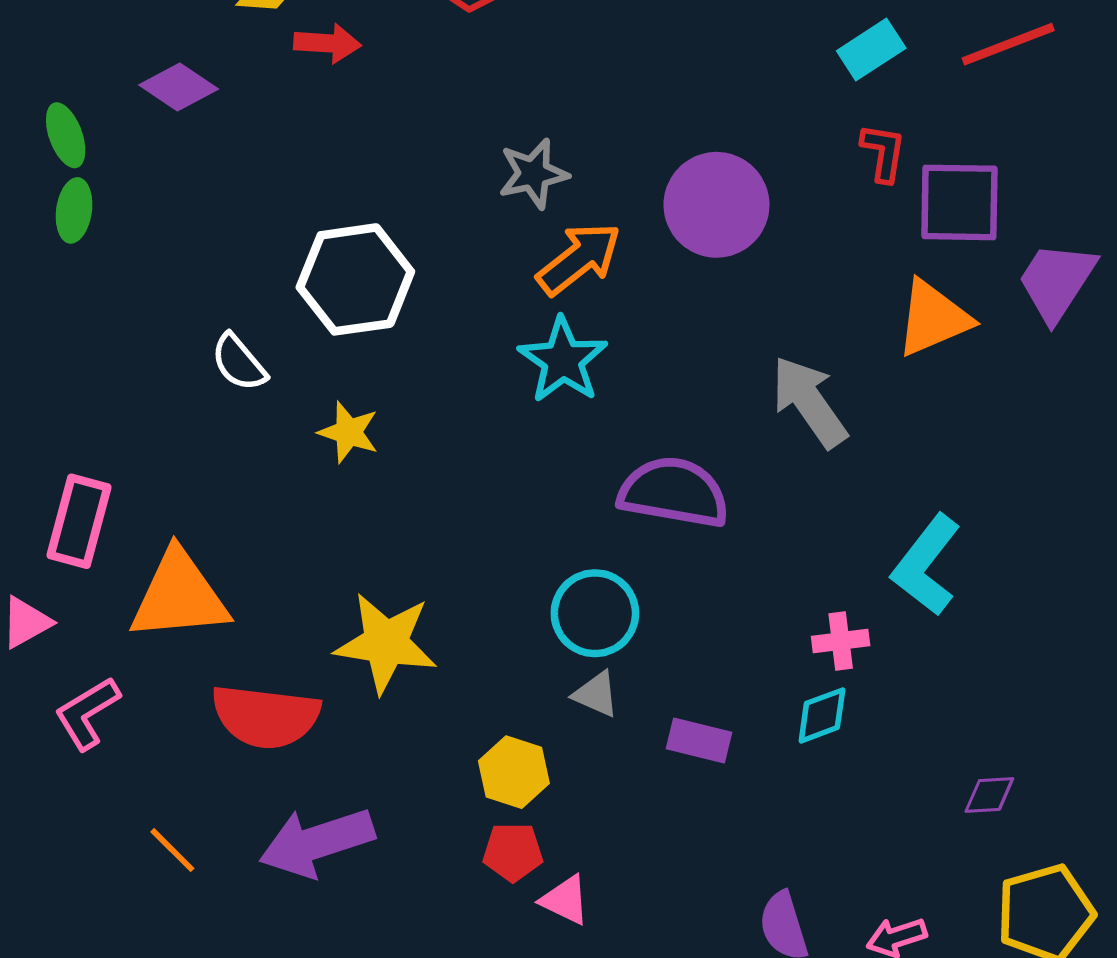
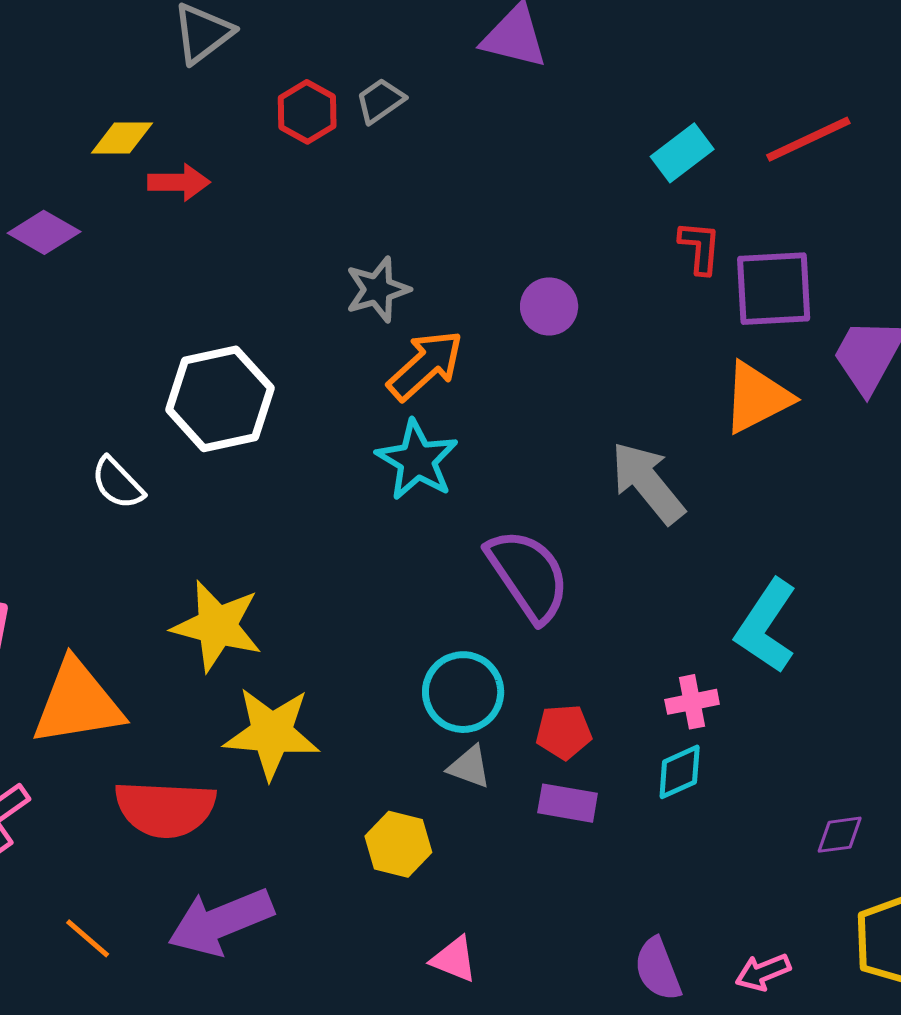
purple circle: (716, 205) -> (549, 306), size x0.6
yellow star: (349, 432) -> (217, 626), moved, size x1.6
purple semicircle: (674, 492) -> (528, 575), turned 50
red pentagon: (513, 852) -> (564, 732), moved

